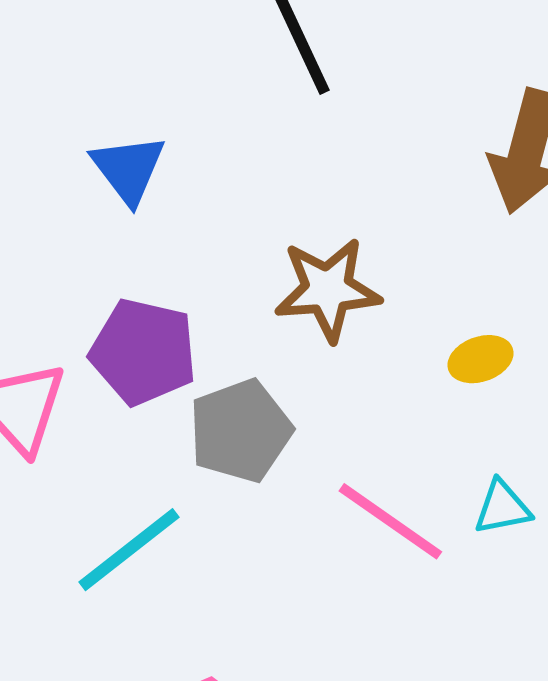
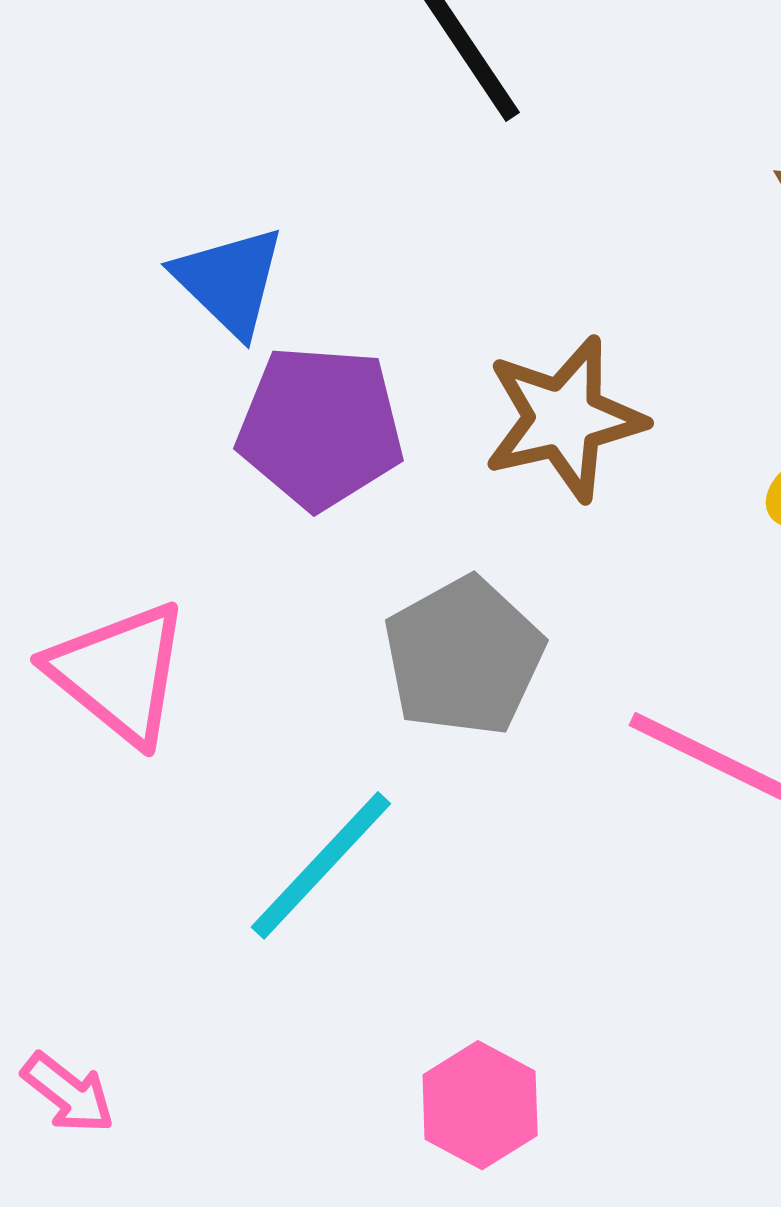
purple pentagon: (143, 352) -> (320, 427), moved

